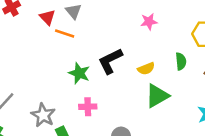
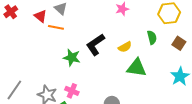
green triangle: (157, 96) -> (137, 68), turned 45
pink cross: (88, 107) -> (72, 91), moved, turned 32

